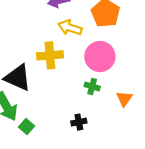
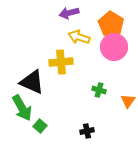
pink circle: (100, 56) -> (114, 47), moved
black cross: (79, 122) -> (87, 131), moved

